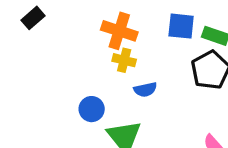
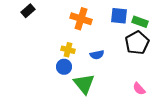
yellow cross: (124, 60) -> (68, 50), moved

